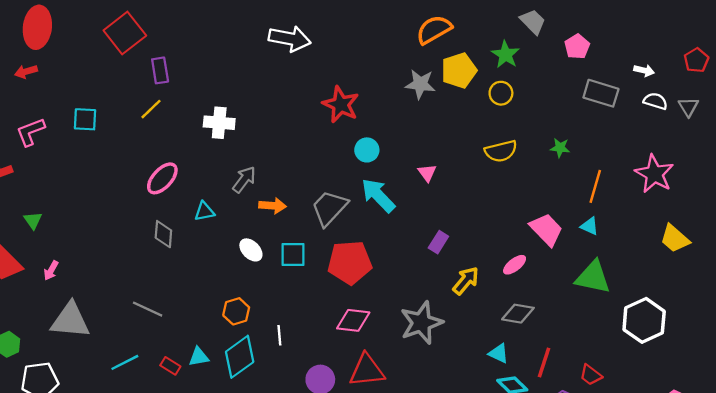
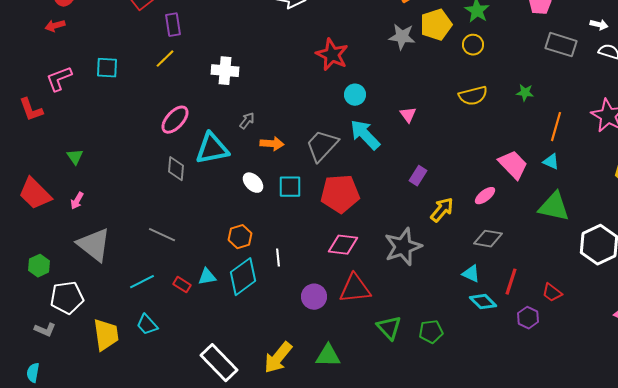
gray arrow: (244, 180) -> (247, 121), size x0.7
cyan triangle: (204, 211) -> (212, 149), size x1.8
green triangle: (33, 220) -> (75, 157), moved
gray triangle: (70, 320) -> (94, 245), turned 33

